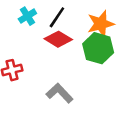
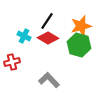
cyan cross: (27, 16) -> (24, 36), moved, turned -32

